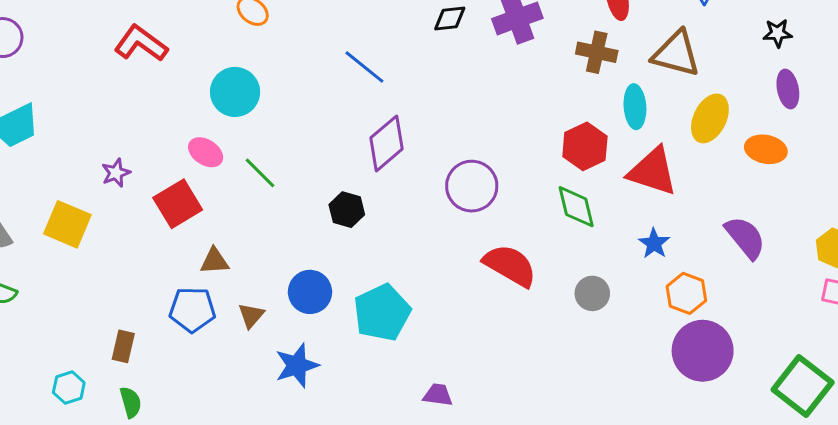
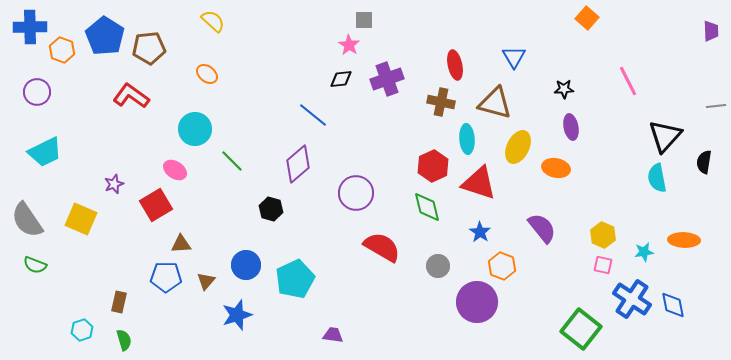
blue line: (364, 67) -> (313, 115), moved
green line: (260, 173) -> (232, 161), moved
purple circle: (703, 351) -> (477, 302), moved

